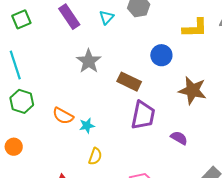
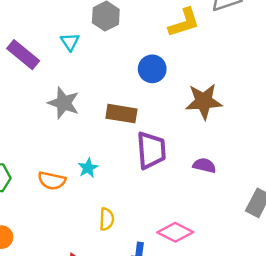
cyan star: (87, 126) -> (88, 168), moved

